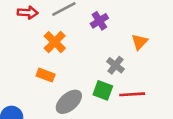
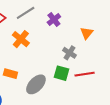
orange rectangle: (46, 75) -> (10, 74), moved

